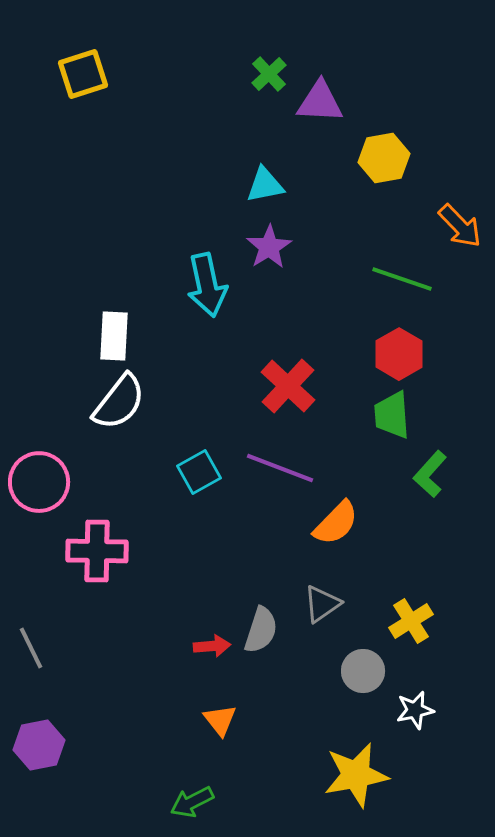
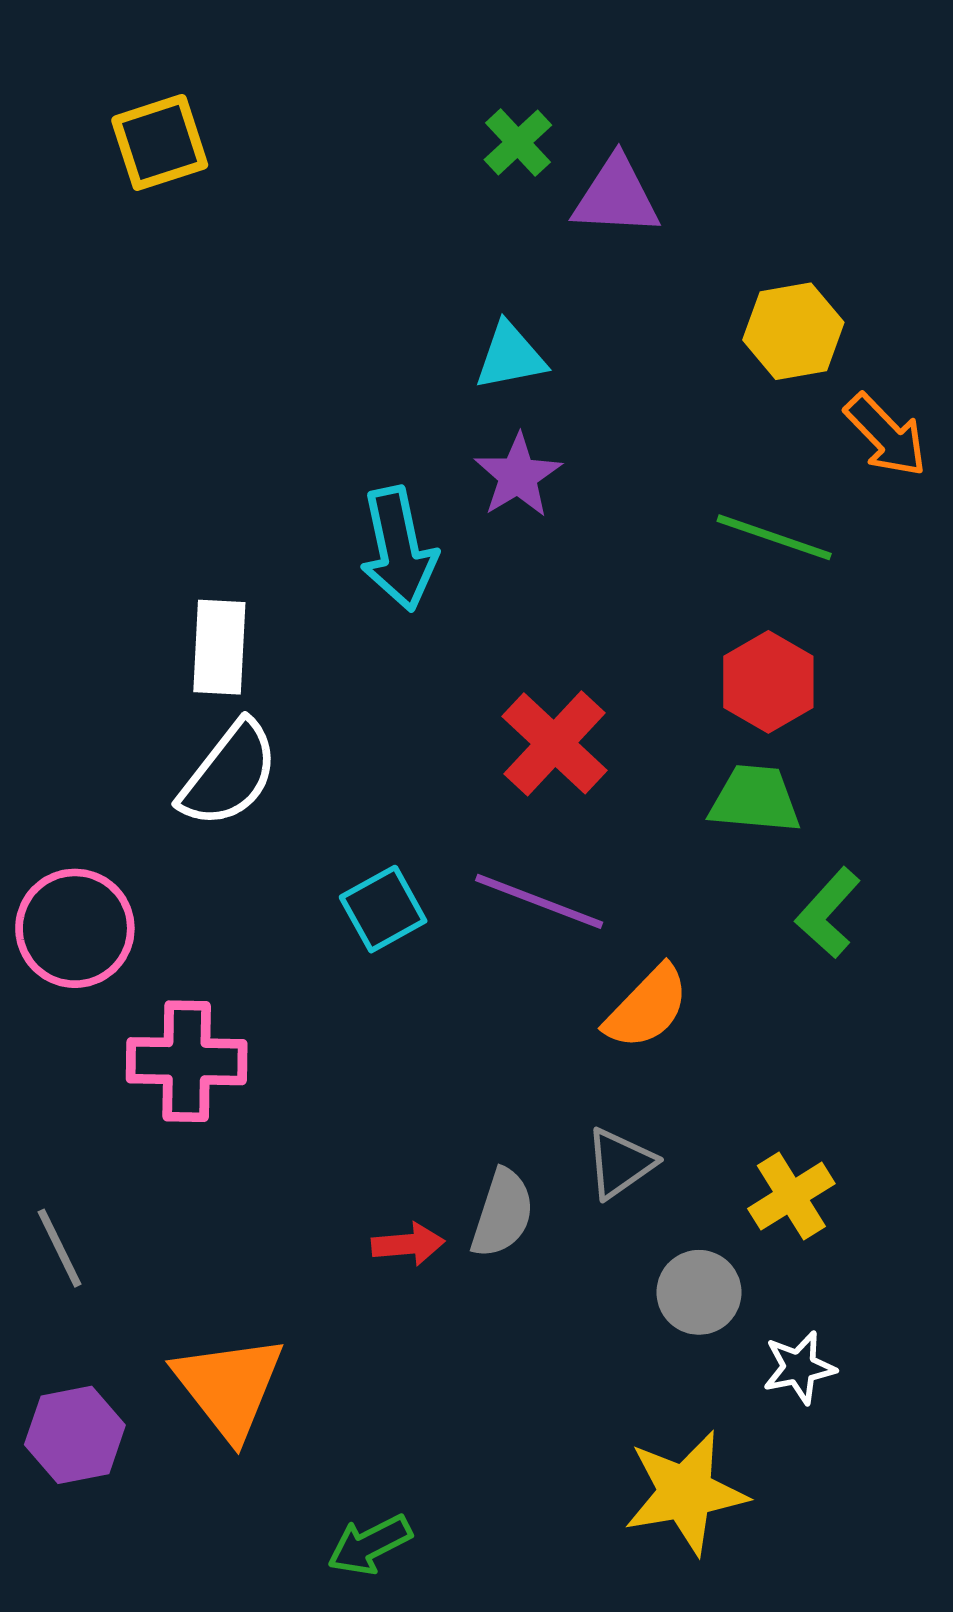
yellow hexagon: (384, 158) -> (793, 331), moved
green trapezoid: (392, 415) -> (755, 799), turned 99
orange triangle: (220, 720) -> (229, 1387), moved, size x1.8

